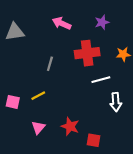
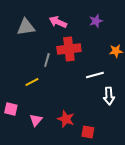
gray triangle: (15, 32) -> (26, 27), moved
red cross: (87, 53) -> (69, 49), moved
yellow line: (38, 96) -> (32, 82), moved
pink square: (13, 102) -> (11, 109), moved

